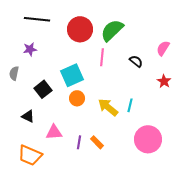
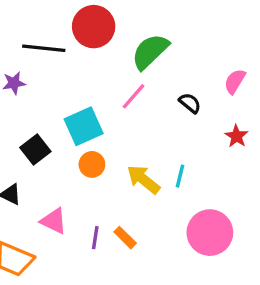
black line: (37, 19) -> (44, 48), moved
red circle: (80, 29) -> (94, 27), moved
pink line: (102, 57) -> (133, 96), turned 36
pink triangle: (54, 132) -> (54, 221), turned 30

